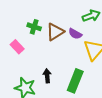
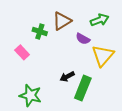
brown triangle: (55, 32) -> (62, 21), moved
black arrow: (47, 76) -> (67, 77), moved, turned -112

